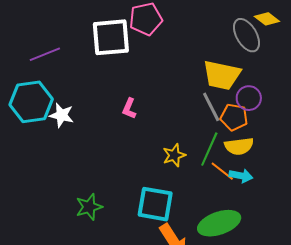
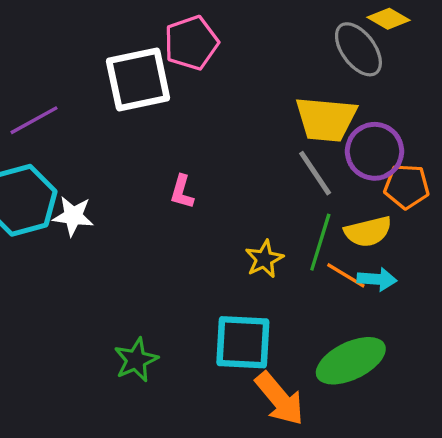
purple circle: (249, 98) -> (374, 151), size x1.4
orange pentagon: (234, 117) -> (407, 186), moved

